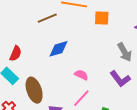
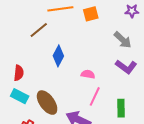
blue diamond: (58, 49) -> (58, 56), turned -30

